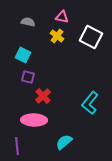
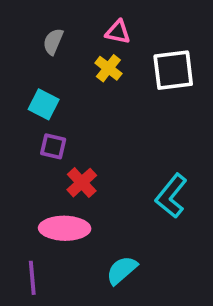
gray semicircle: (28, 22) -> (53, 42), turned -80
white square: (91, 37) -> (173, 70), turned -35

